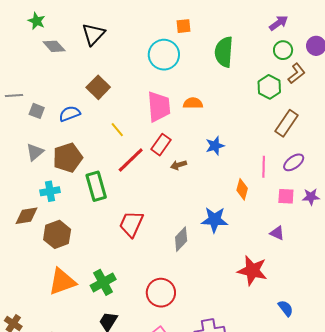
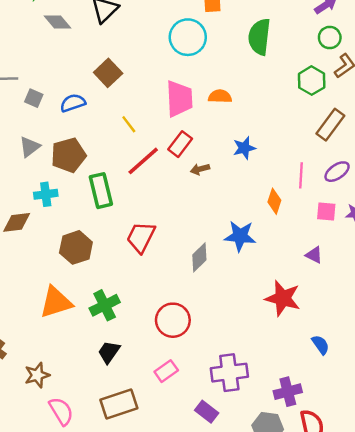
brown hexagon: (57, 234) -> (76, 247), moved

